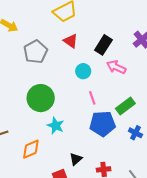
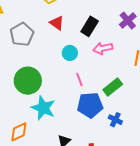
pink arrow: (116, 67) -> (103, 48), turned -36
cyan star: (56, 126) -> (43, 108), size x1.4
blue cross: (135, 133) -> (115, 120), moved

